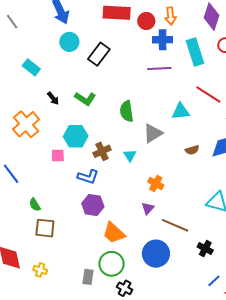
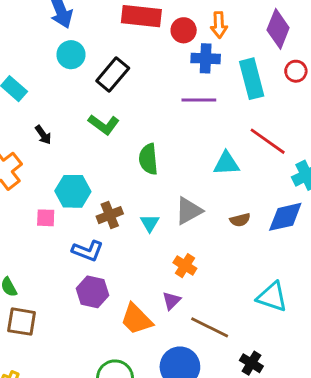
green L-shape: (85, 99) -> (104, 124), moved
gray triangle: (153, 133) -> (189, 211), moved
orange trapezoid: (114, 233) -> (136, 319), moved

